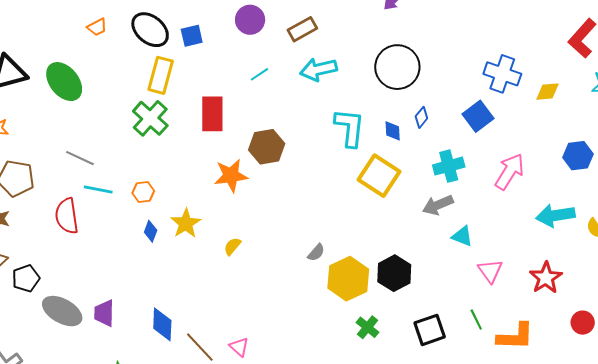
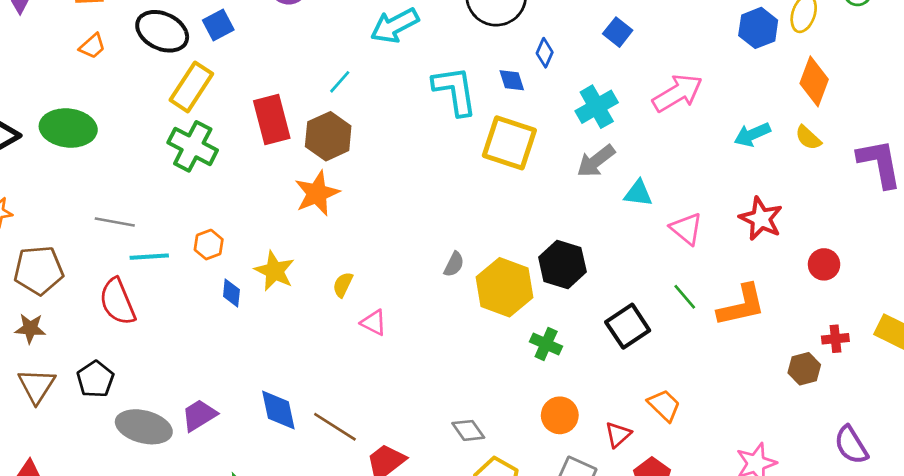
cyan line: (259, 74) -> (340, 82), moved
yellow rectangle: (161, 75) -> (191, 87), turned 33
green ellipse: (64, 82) -> (68, 128), turned -30
blue square: (478, 116) -> (618, 32), size x0.7
brown hexagon: (267, 147) -> (328, 136), moved
blue hexagon: (578, 156) -> (758, 28), moved
pink arrow: (509, 171) -> (677, 93), turned 42
cyan arrow: (555, 215) -> (752, 134), size x0.7
black pentagon: (26, 278) -> (95, 379), moved
purple trapezoid: (104, 313) -> (199, 415), turned 72
pink triangle: (239, 347) -> (374, 323), moved

